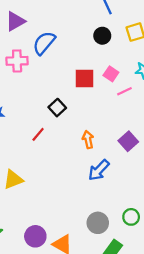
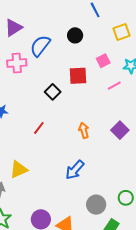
black circle: (102, 36) -> (75, 35), moved
pink square: (111, 74) -> (103, 61), moved, turned 32
black square: (57, 108) -> (53, 92), moved
blue arrow: (99, 170) -> (75, 170), moved

